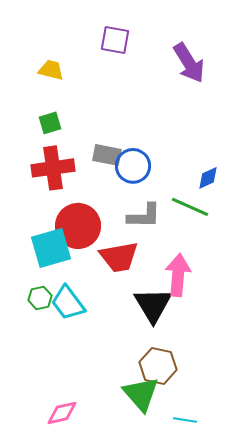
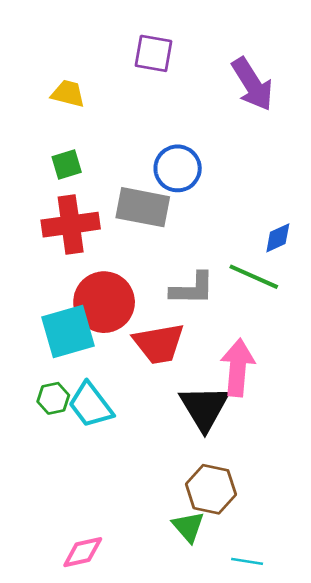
gray rectangle: (107, 155) -> (143, 207), size x1.4
blue circle: (133, 166) -> (178, 168), moved
green triangle: (141, 394) -> (188, 527), size x0.7

